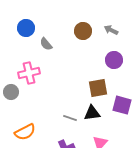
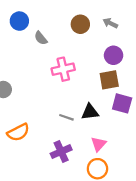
pink cross: (29, 73) -> (63, 69), moved
brown square: (98, 88) -> (109, 80), moved

